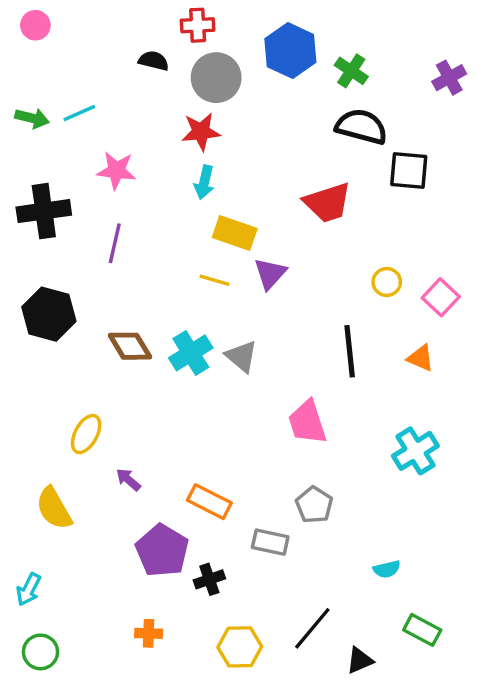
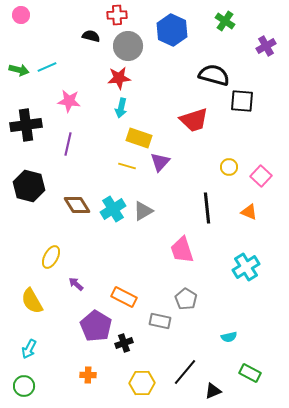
green cross: (351, 71) -> (225, 21), moved
gray triangle: (241, 356) -> (143, 211), turned 50
cyan arrow: (29, 589) -> (29, 349), moved

